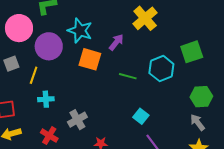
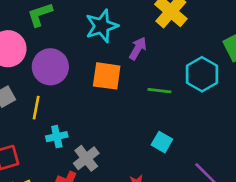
cyan star: (80, 31) -> (102, 26), moved, turned -30
cyan square: (141, 116) -> (162, 142), moved
gray cross: (77, 120) -> (86, 158), moved

